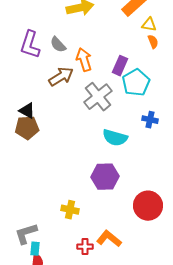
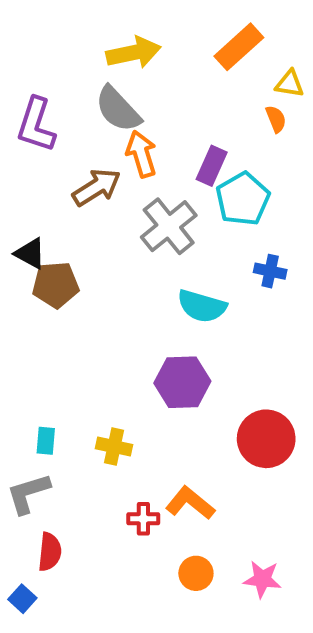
yellow triangle: (149, 25) -> (290, 84), moved
gray semicircle: (58, 45) -> (118, 109), moved, size x1.5
brown pentagon: (27, 128) -> (56, 285), moved
cyan rectangle: (35, 249) -> (46, 441), moved

